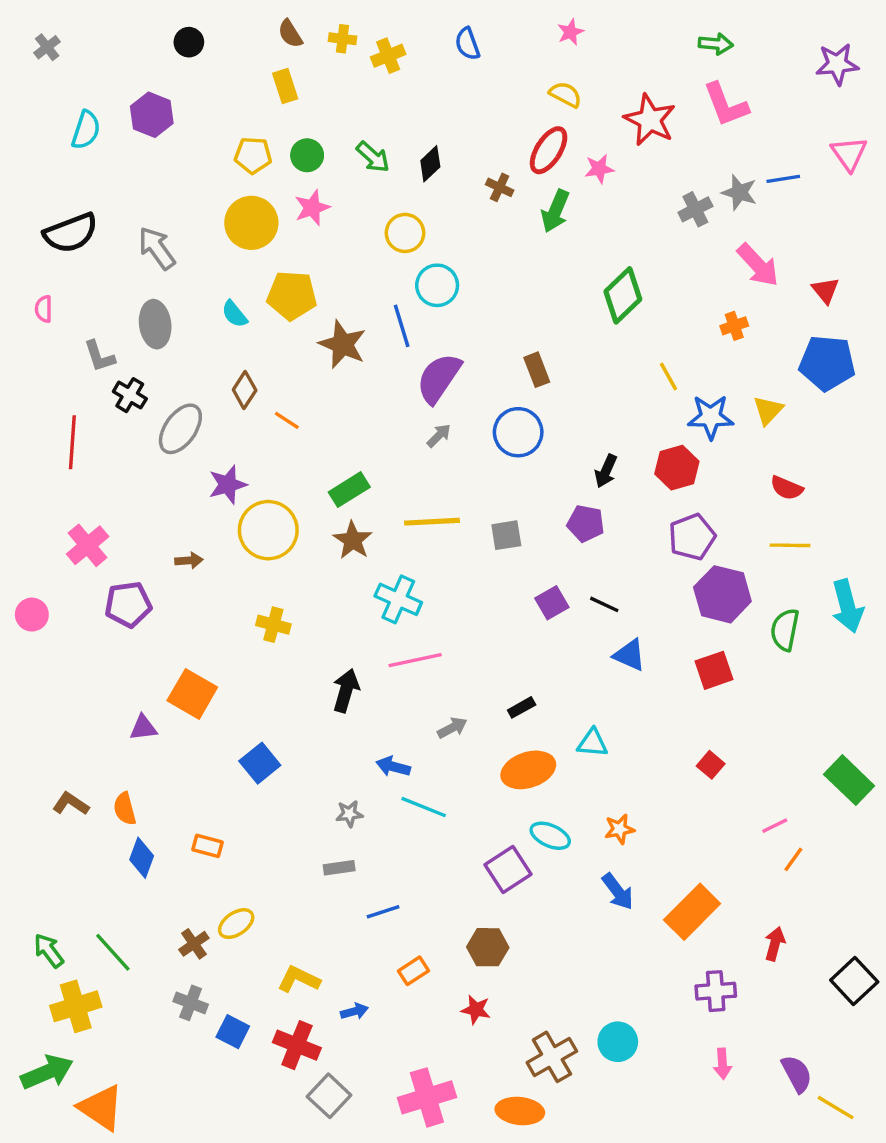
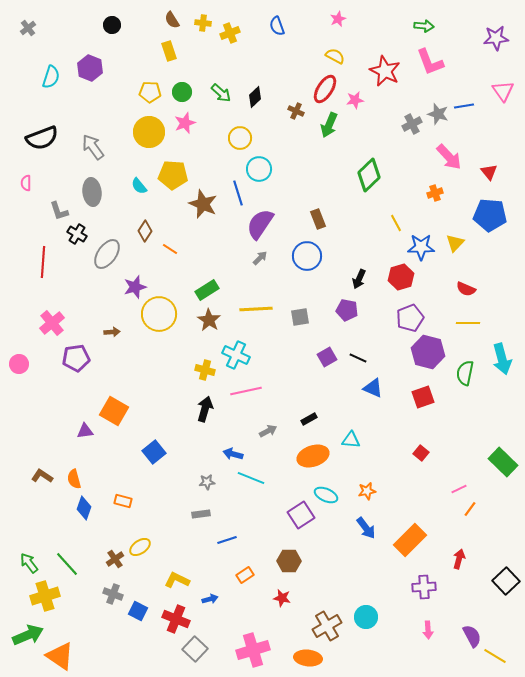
yellow cross: (273, 625) -> (205, 370), moved

